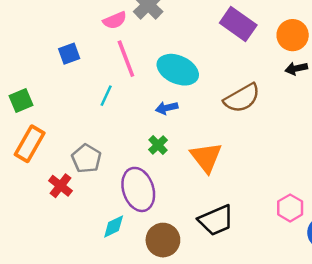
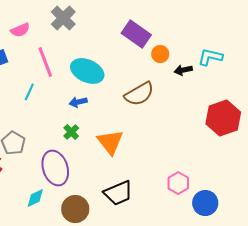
pink semicircle: (115, 20) -> (20, 30), moved
orange circle: (293, 35) -> (160, 54), moved, size x0.7

